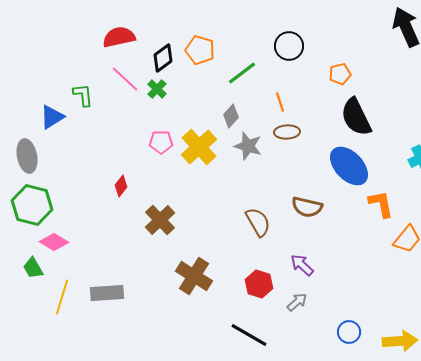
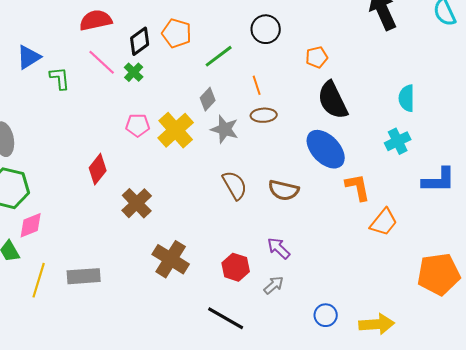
blue triangle: (52, 117) -> (29, 57), moved
red diamond: (121, 186) -> (98, 169), size x1.4
brown semicircle: (258, 222) -> (235, 185), moved
pink diamond: (54, 242) -> (31, 225), turned -52

